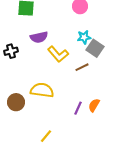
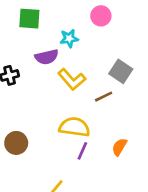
cyan star: (84, 37) -> (69, 38), moved
yellow semicircle: (42, 90) -> (74, 127), moved
purple line: (78, 108) -> (82, 151), moved

